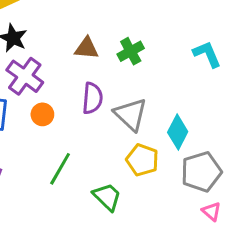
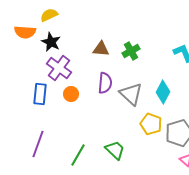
cyan diamond: (178, 132) -> (163, 92), moved
yellow pentagon: (142, 160) -> (151, 124), moved
green line: (60, 169) -> (78, 155), moved

